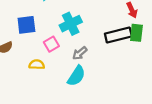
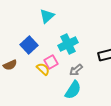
blue square: (26, 25) -> (29, 45), turned -36
yellow semicircle: (37, 65) -> (43, 69), moved, turned 40

